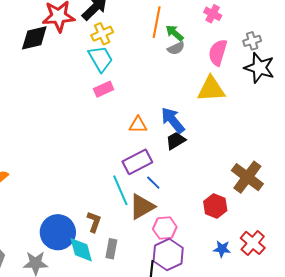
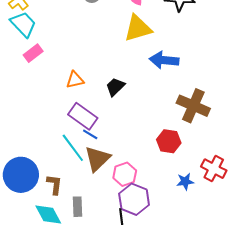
blue arrow: (173, 120) -> (164, 60), moved, turned -32
purple rectangle: (137, 162) -> (83, 116), turned 76
blue line: (153, 183) -> (90, 134), moved
blue circle: (58, 232) -> (21, 175), moved

